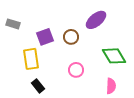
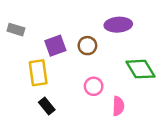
purple ellipse: (96, 20) -> (118, 25), turned 35
pink semicircle: (111, 86) -> (118, 106), moved

